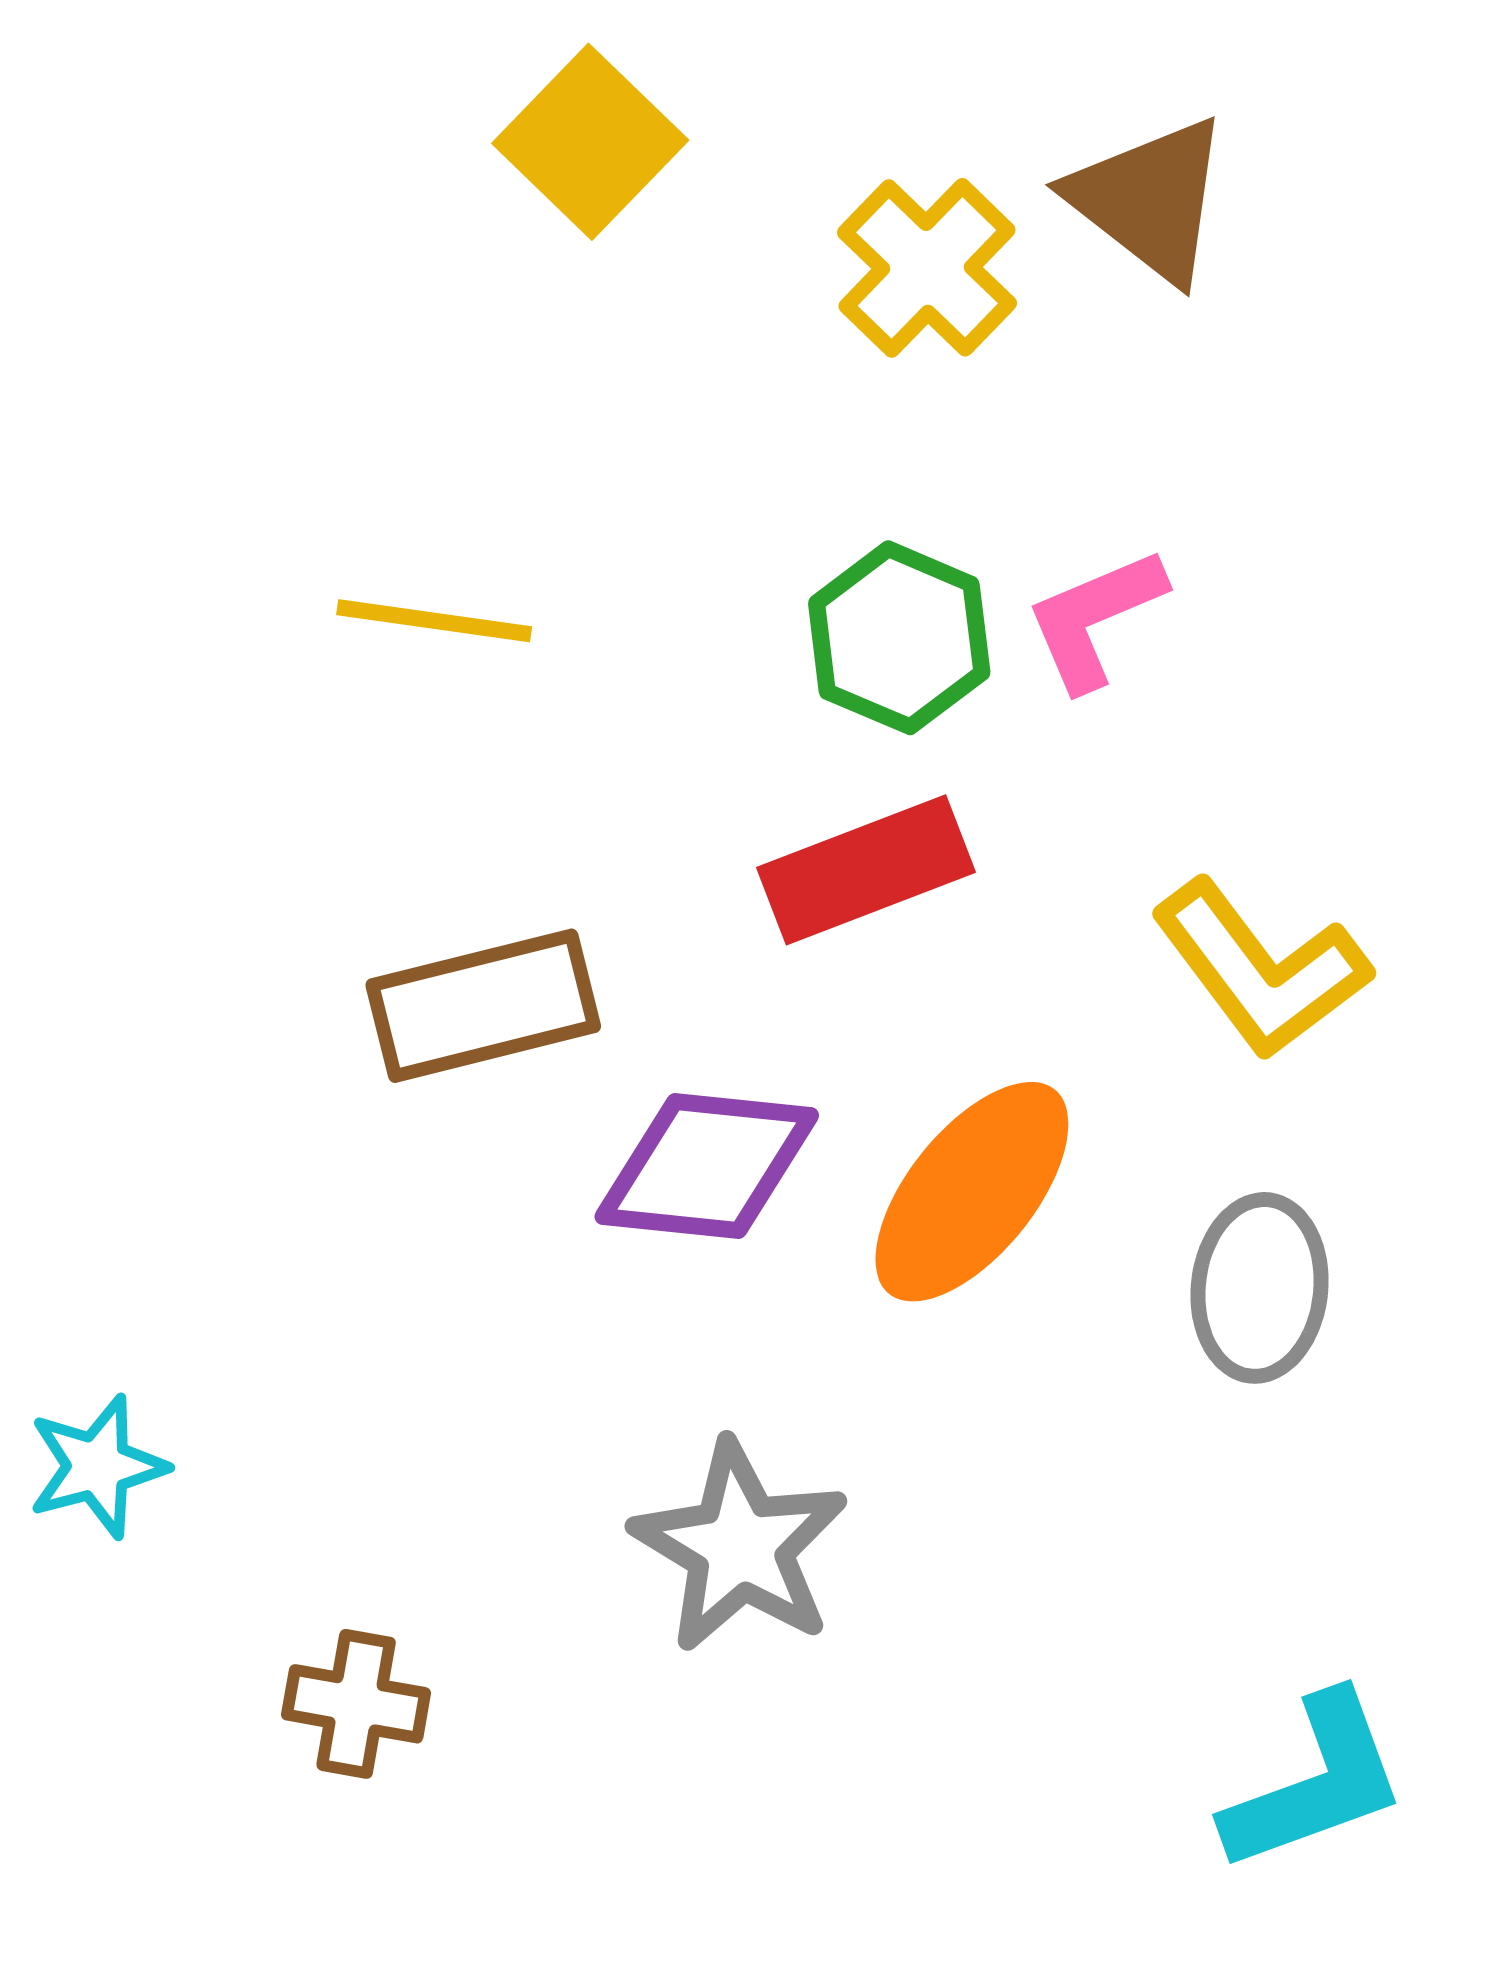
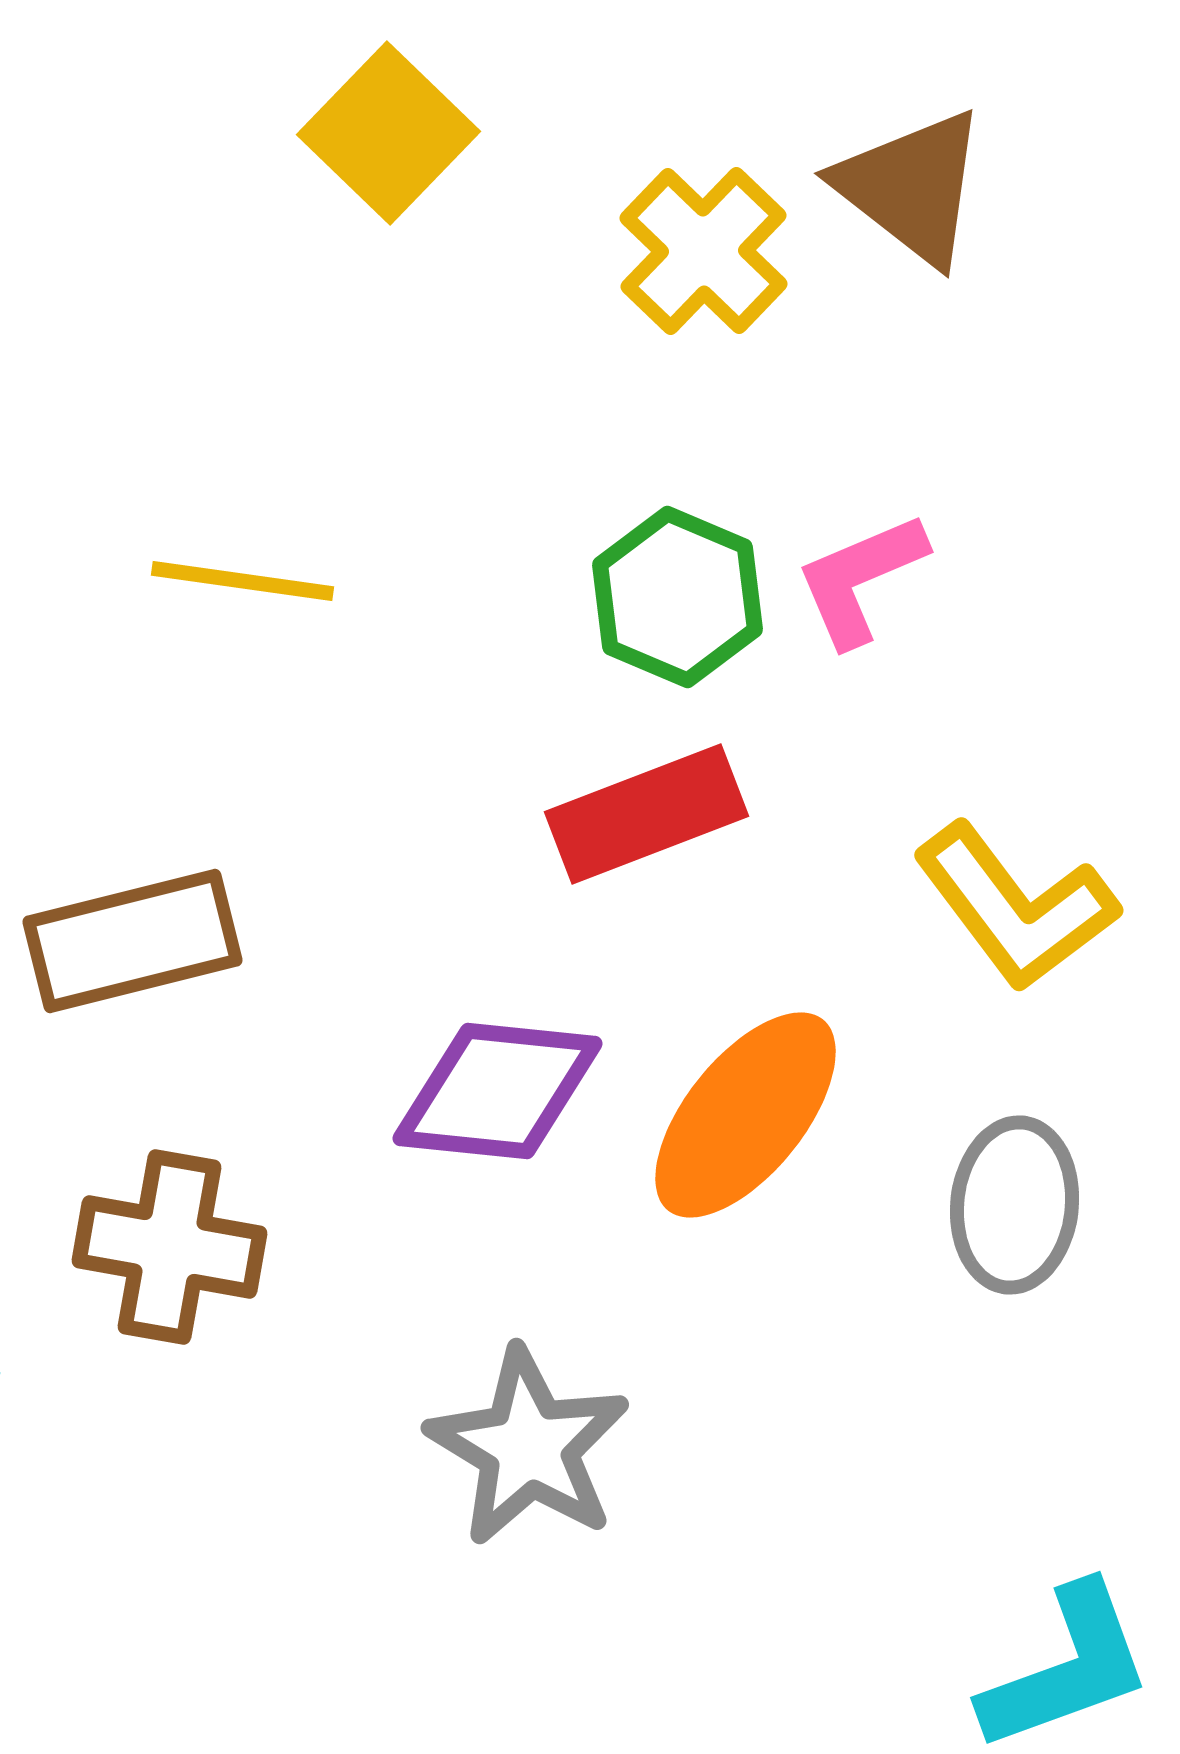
brown rectangle: (483, 1006) -> (132, 941), moved
brown cross: (356, 1704) -> (170, 1247), moved, size x1.4

